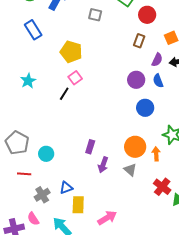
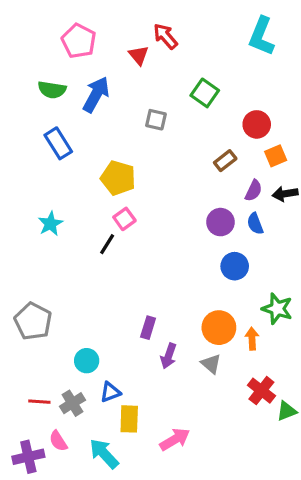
red circle: (147, 15) -> (257, 124), moved
brown rectangle: (139, 41) -> (225, 161), turned 32
cyan circle: (46, 154) -> (87, 361), moved
red line: (24, 174) -> (39, 402), moved

